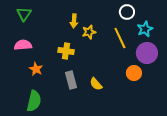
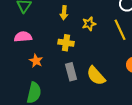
yellow arrow: (74, 21) -> (64, 13), moved
yellow semicircle: (96, 84) -> (96, 76), size x1.5

